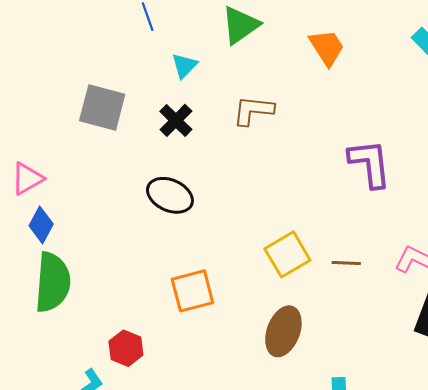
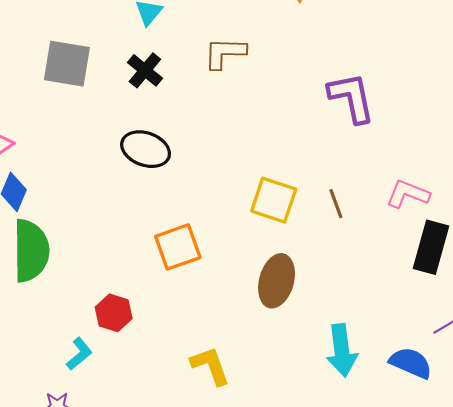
yellow square: (287, 254) -> (274, 200), turned -36
brown line: (346, 263) -> (336, 204), turned 72

